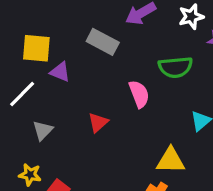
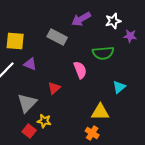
purple triangle: (60, 72) -> (30, 64), moved
gray triangle: (43, 130) -> (27, 103), moved, size x1.5
yellow star: (30, 175) -> (44, 121), moved

